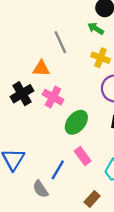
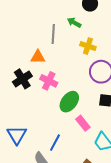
green arrow: (96, 29) -> (74, 23), moved
gray line: (60, 42) -> (53, 34), turned 30
pink rectangle: (83, 156) -> (83, 123), moved

